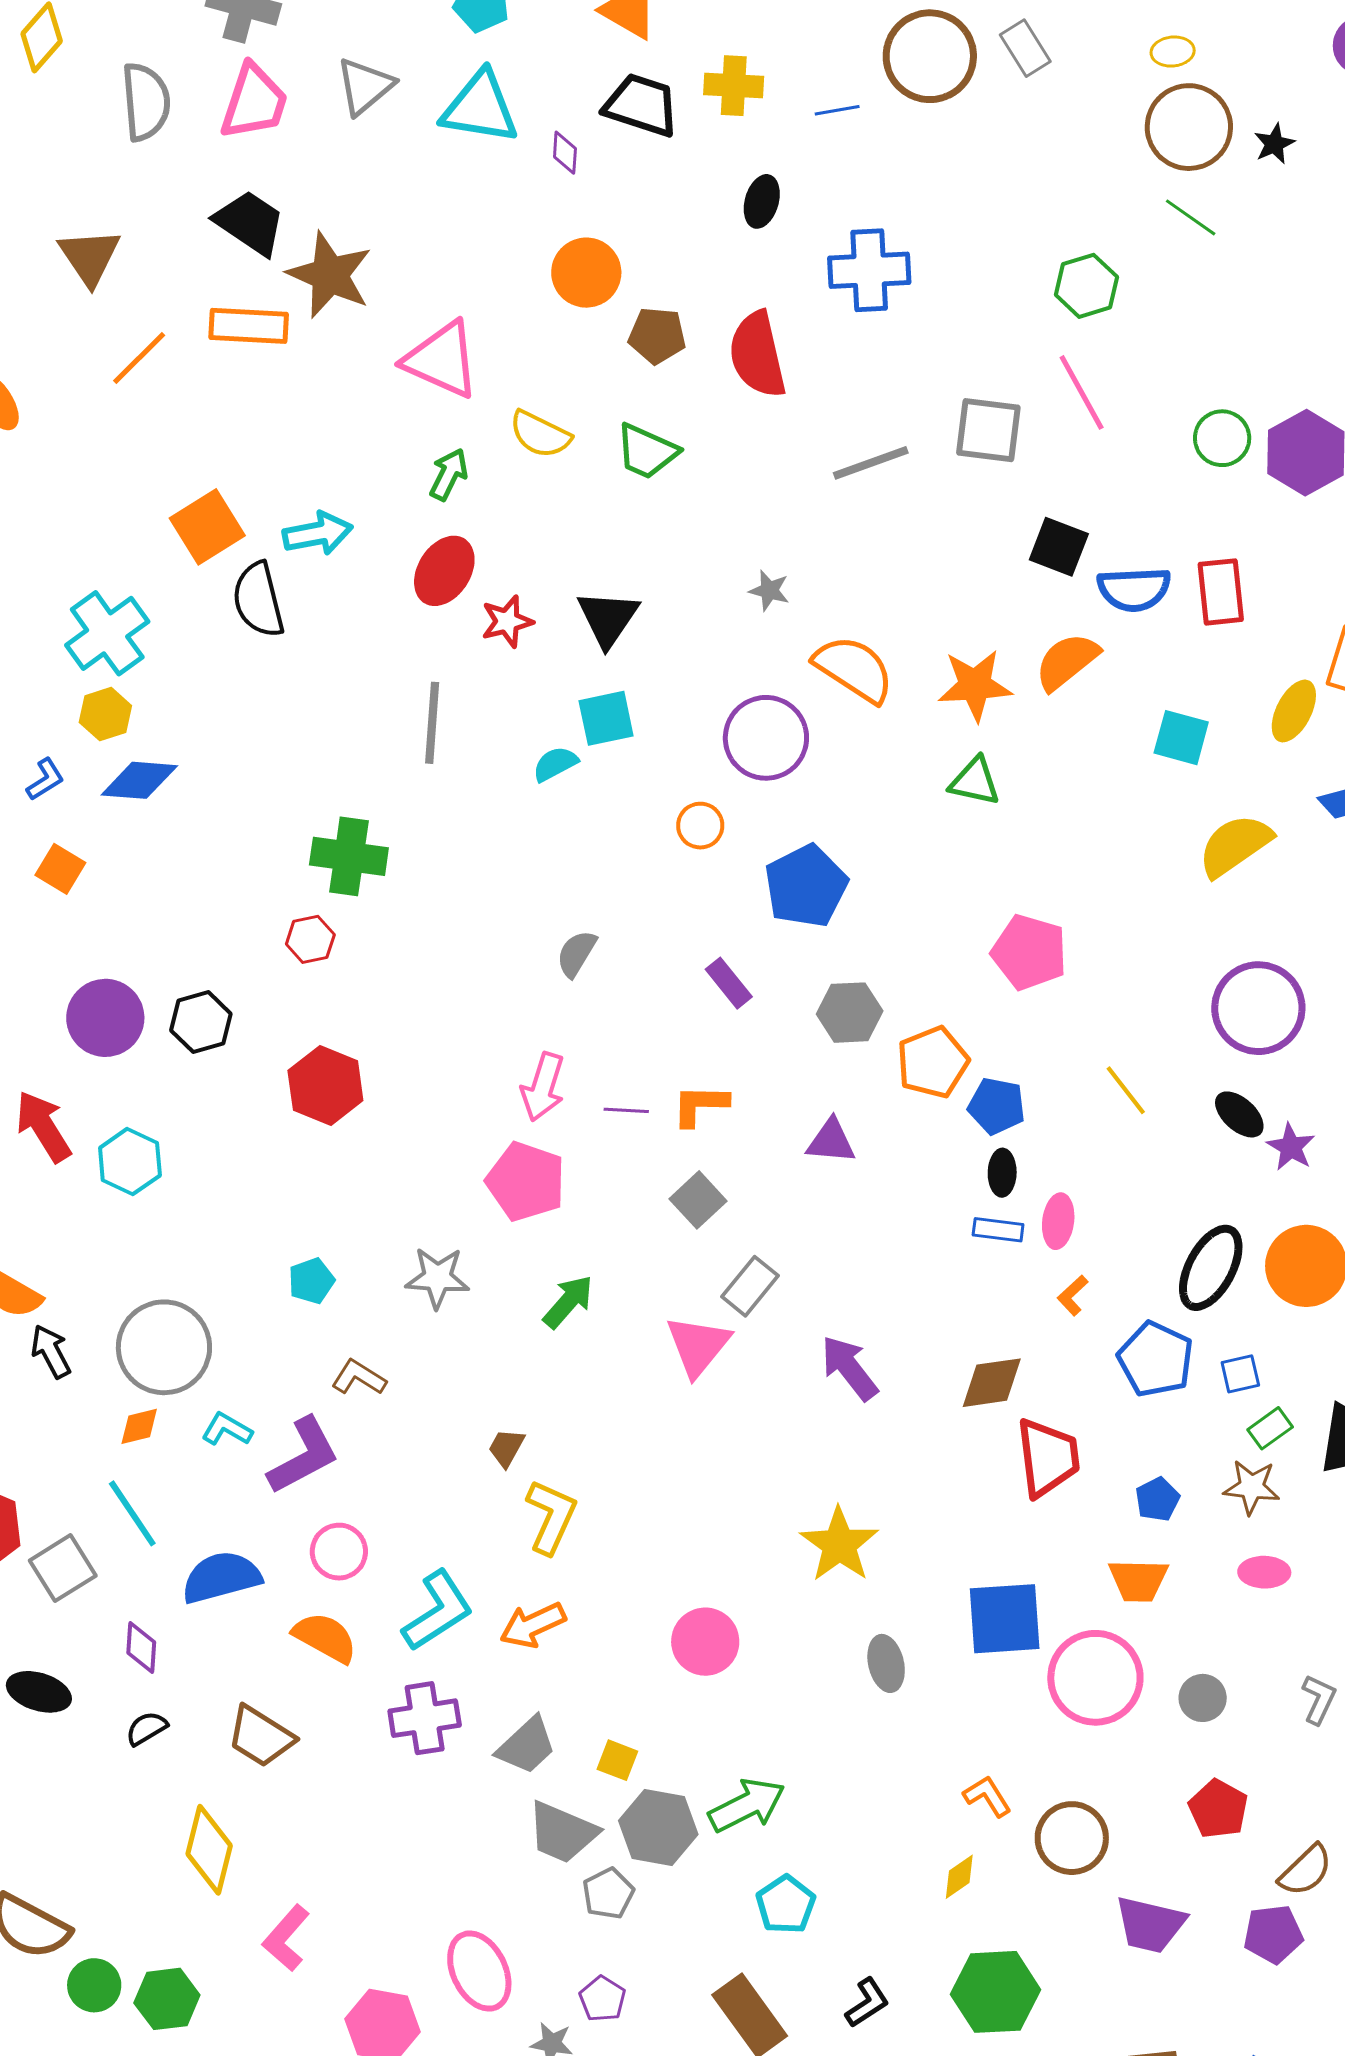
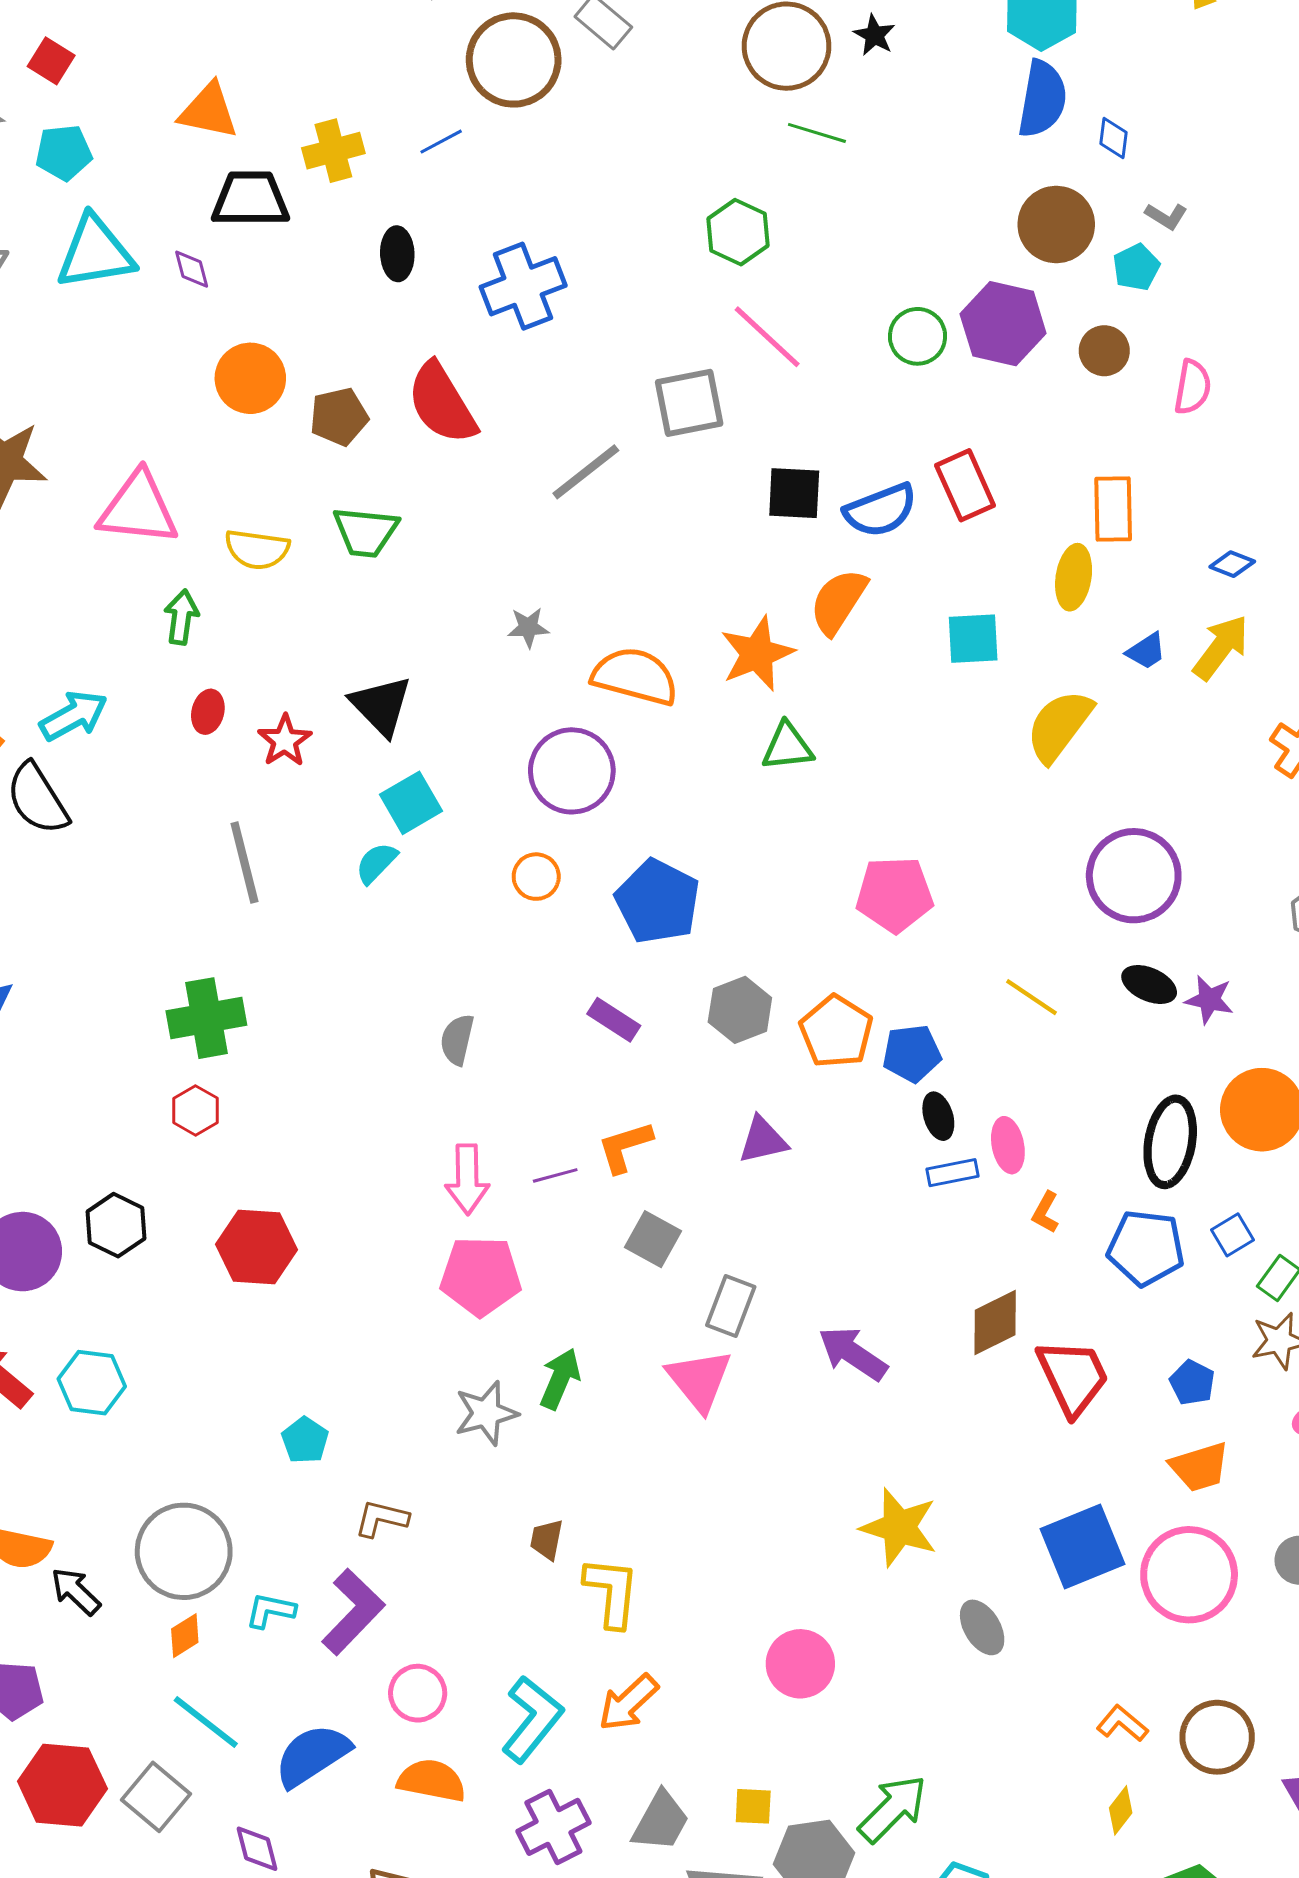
red ellipse: (444, 571) -> (208, 712), size x0.6
gray star: (437, 1278) -> (486, 1413), moved

